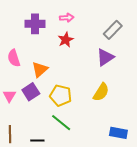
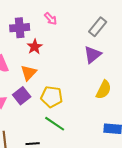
pink arrow: (67, 18) -> (51, 19), turned 56
red star: (66, 40) -> (35, 47), moved
yellow semicircle: (101, 92) -> (104, 90), moved

